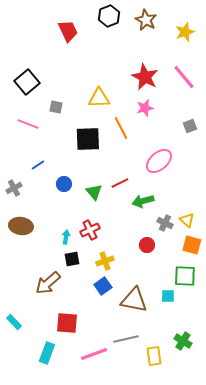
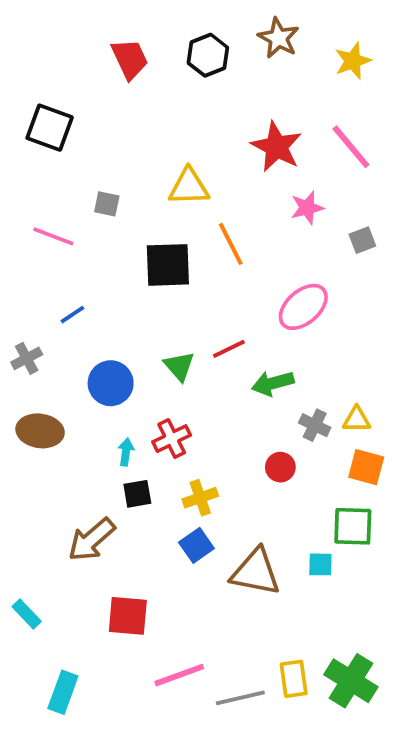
black hexagon: (109, 16) -> (208, 55), moved
black square: (27, 82) -> (50, 128), moved, turned -30
pink star: (145, 108) -> (307, 208), moved
blue circle: (64, 184) -> (111, 383), moved, size x1.5
yellow triangle: (187, 220) -> (357, 419), turned -42
gray line: (126, 339) -> (240, 698), moved
green cross: (183, 341) -> (351, 681), moved, size x1.5
cyan rectangle: (47, 353) -> (63, 692), moved

